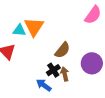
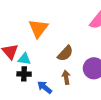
cyan triangle: (19, 30) -> (24, 59), moved
black cross: (53, 70) -> (24, 74), moved, turned 32

